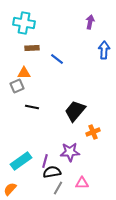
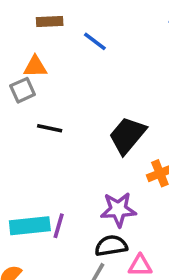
cyan rectangle: (21, 161) -> (30, 226), turned 30
purple line: (45, 161) -> (59, 226), moved
black semicircle: (52, 172) -> (111, 246), moved

